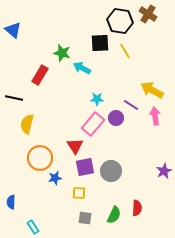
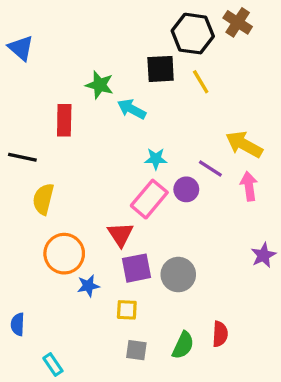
red rectangle: (40, 75) -> (64, 120), turned -30
purple star: (164, 171) -> (263, 255), moved

